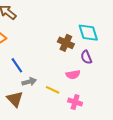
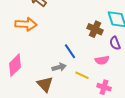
blue line: (17, 65) -> (70, 51), moved

